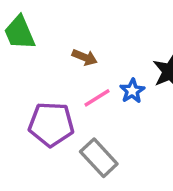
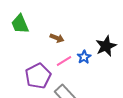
purple pentagon: (51, 124) -> (38, 76), turned -30

